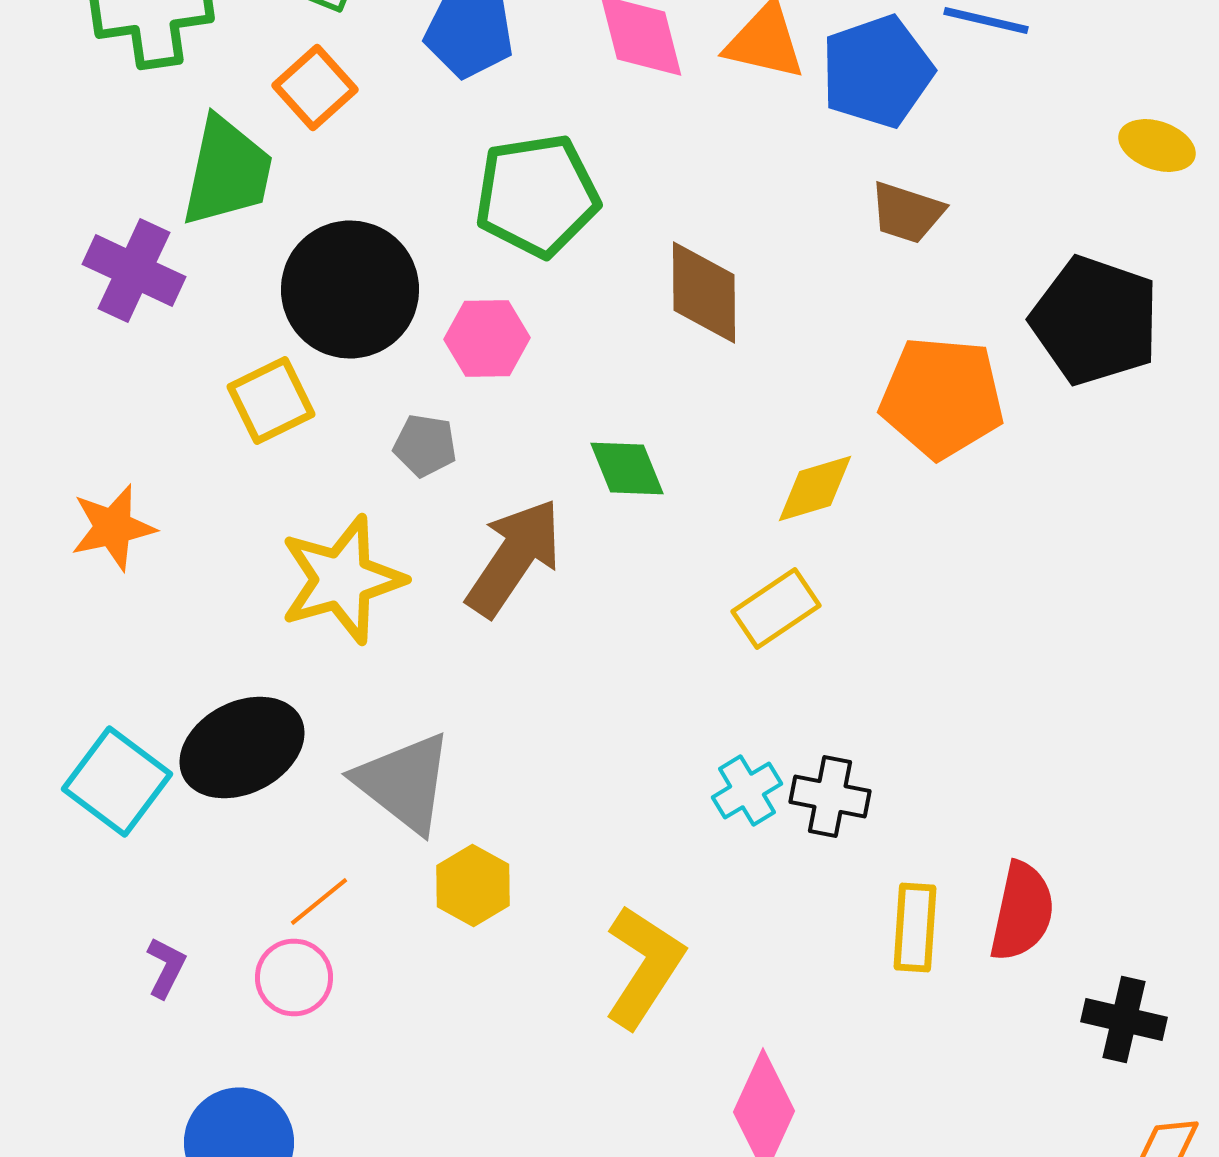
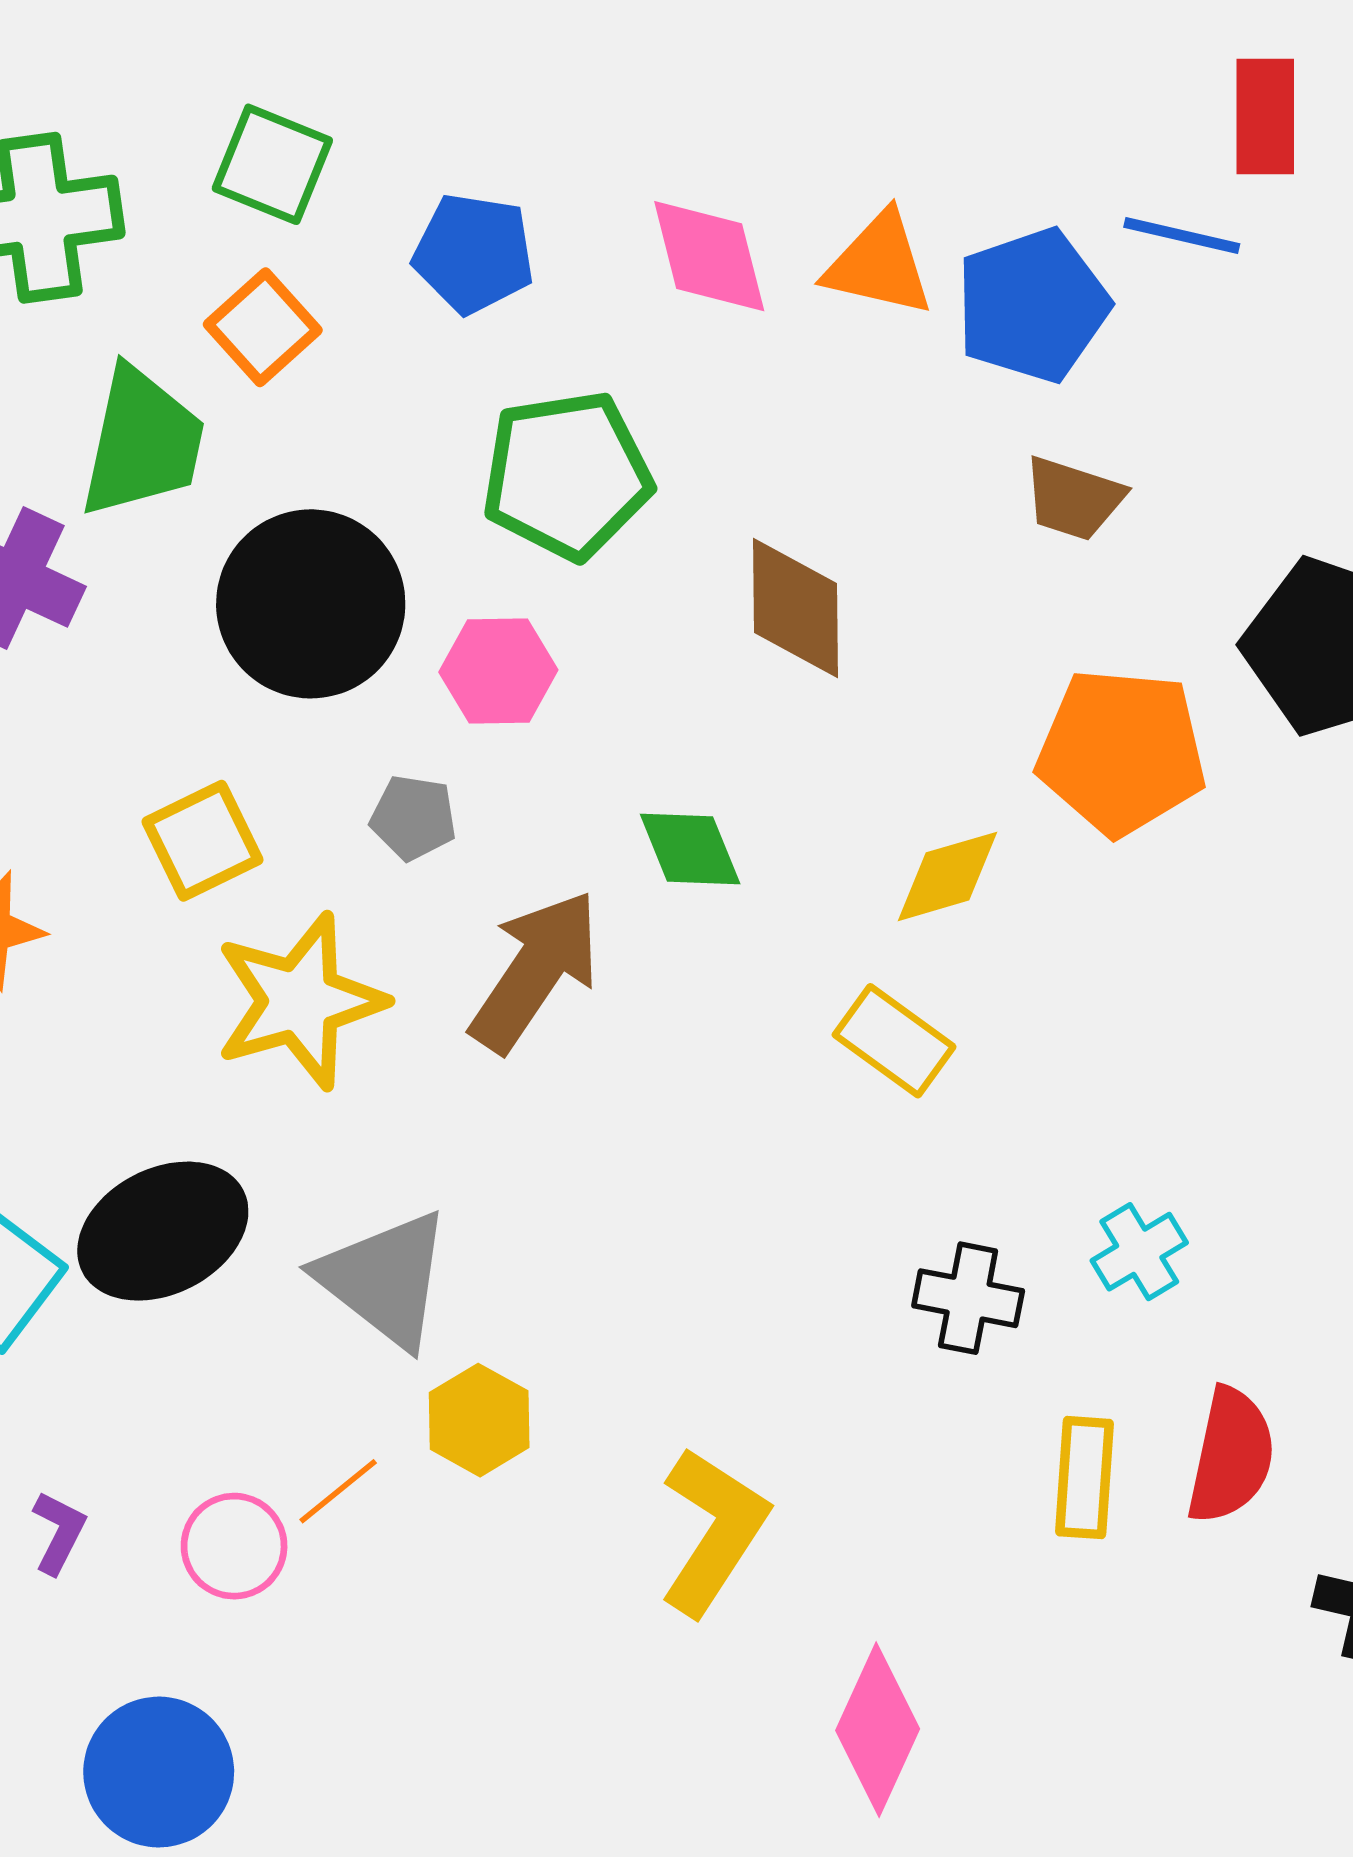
yellow square: (271, 400) -> (203, 841), moved
yellow rectangle: (776, 608) -> (894, 1041), turned 70
cyan cross: (747, 790) -> (1139, 1252), moved
orange line: (319, 902) -> (338, 1491), moved

